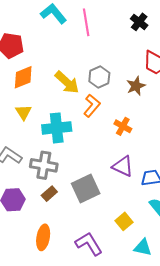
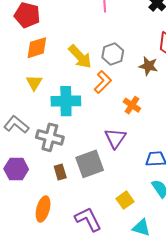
brown star: (136, 86) -> (148, 66), turned 30
purple triangle: (123, 166) -> (115, 138), moved, turned 35
brown rectangle: (49, 194) -> (60, 172), moved, turned -70

